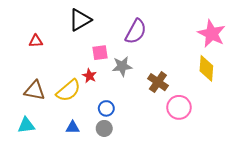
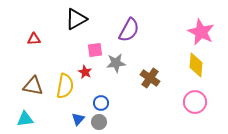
yellow semicircle: (68, 91) -> (65, 86), turned -40
pink circle: (179, 107) -> (195, 102), moved
blue triangle: (73, 127) -> (78, 119), moved, turned -48

